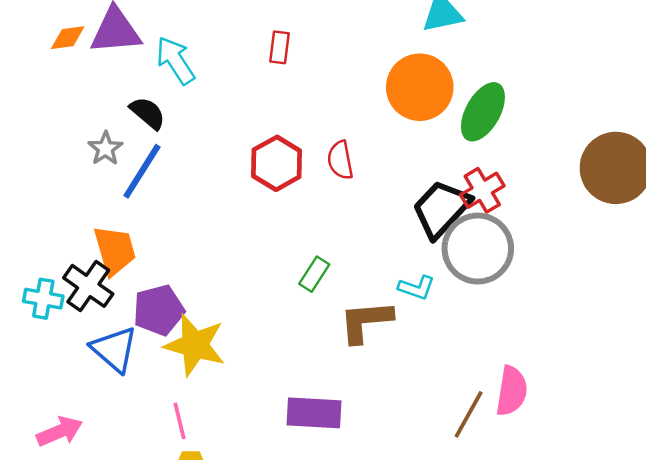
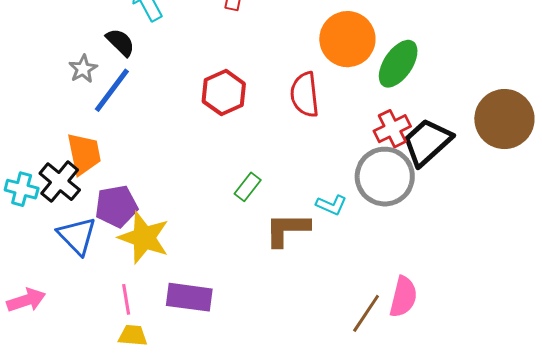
red semicircle: (340, 160) -> (305, 95), moved, size x1.4
black trapezoid: (441, 209) -> (427, 142), moved
purple rectangle: (314, 413) -> (189, 297), moved

